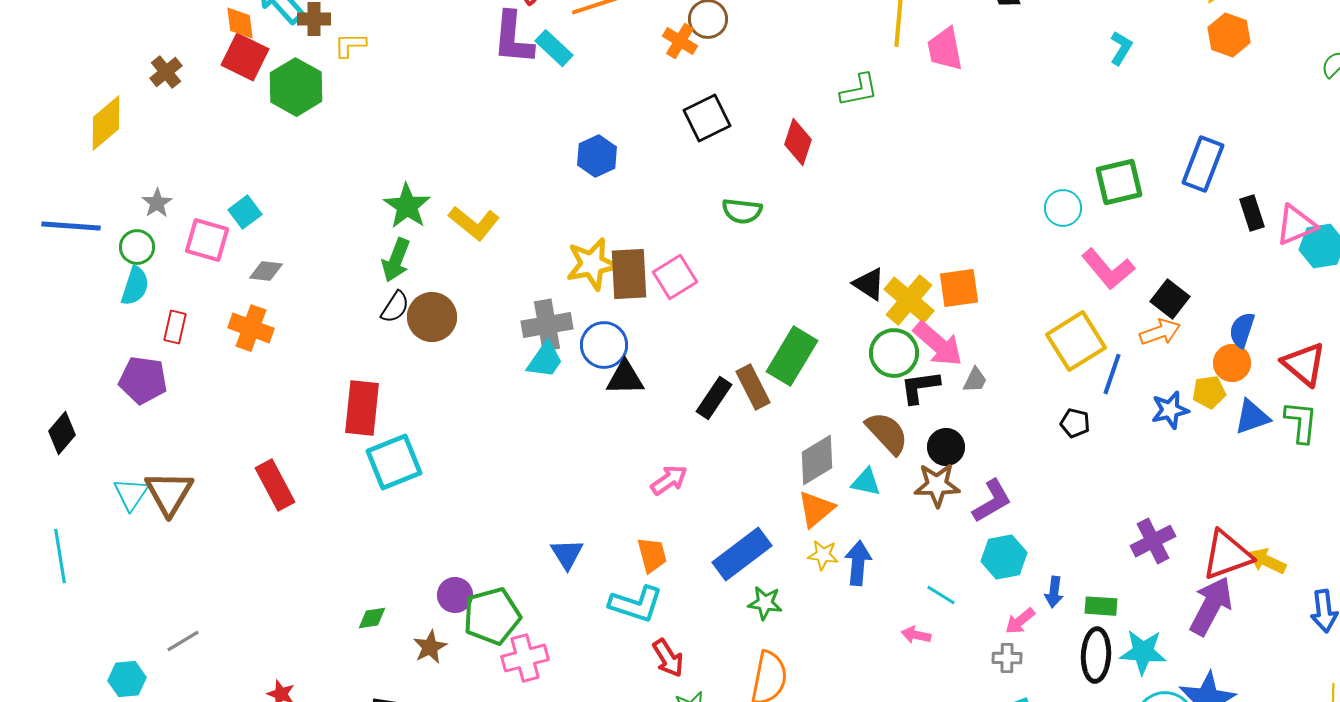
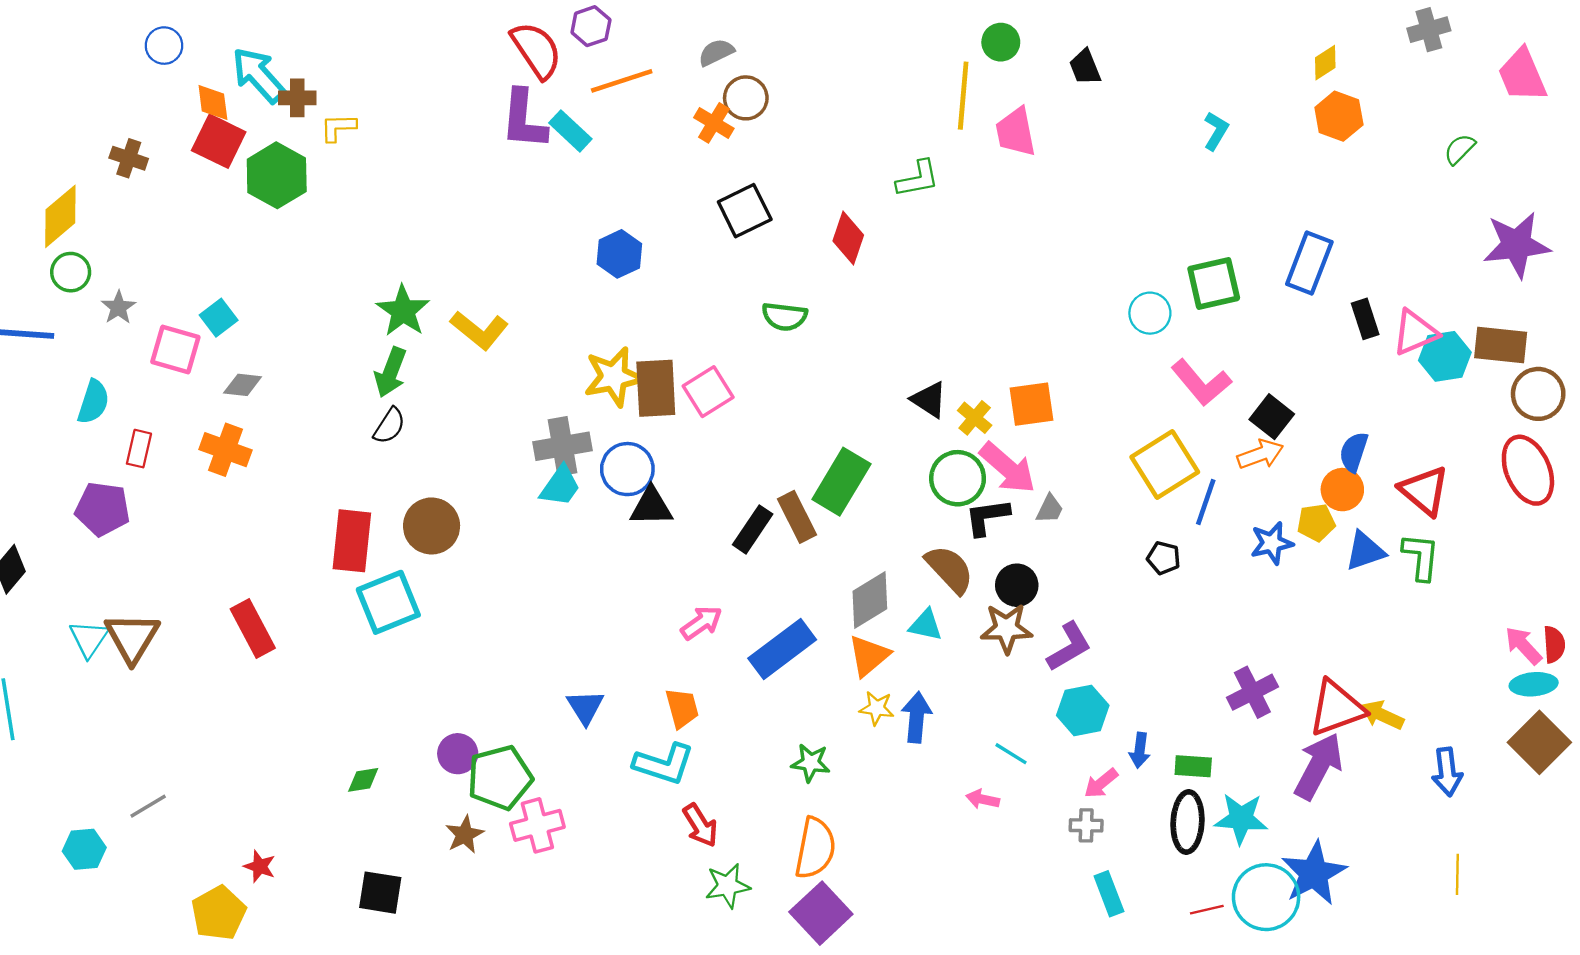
brown cross: (166, 72) -> (129, 158), turned -32
green circle: (137, 247) -> (71, 272), moved
yellow cross: (909, 300) -> (975, 418), size x0.6
brown circle: (432, 317) -> (432, 526), moved
blue rectangle: (742, 554) -> (782, 649), moved
brown star: (430, 647) -> (465, 835), moved

